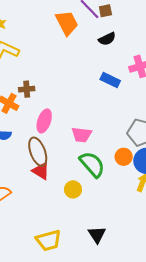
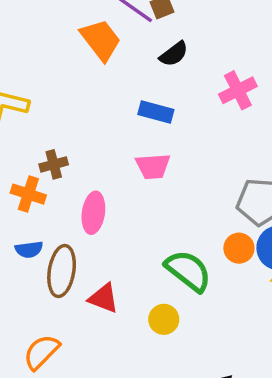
blue rectangle: (110, 80) -> (156, 112), moved
pink trapezoid: (82, 135) -> (153, 166), moved
brown ellipse: (38, 152) -> (62, 271), moved, turned 40

